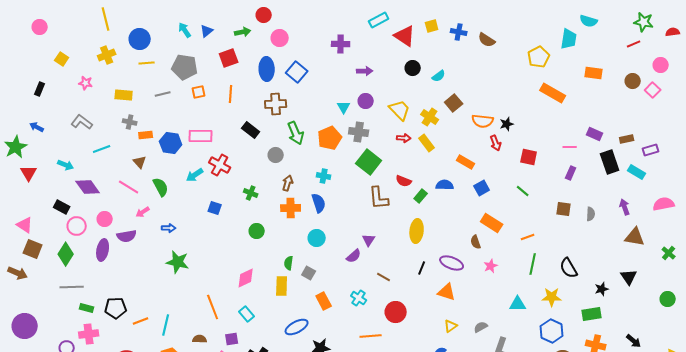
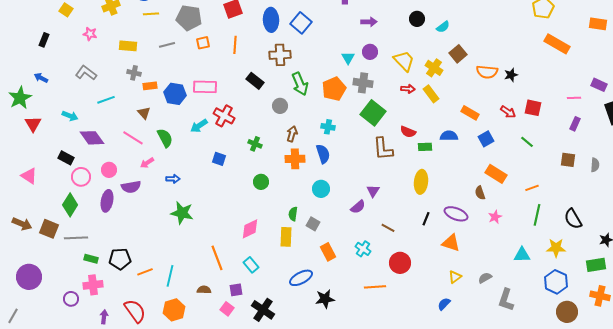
red arrow: (496, 143) -> (508, 112), moved, turned -35
green rectangle: (421, 196) -> (425, 147), turned 48
brown square: (33, 249) -> (49, 229), moved

